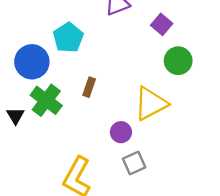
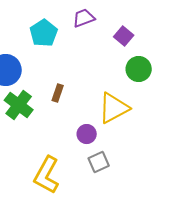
cyan pentagon: (68, 38) -> (44, 33), moved

